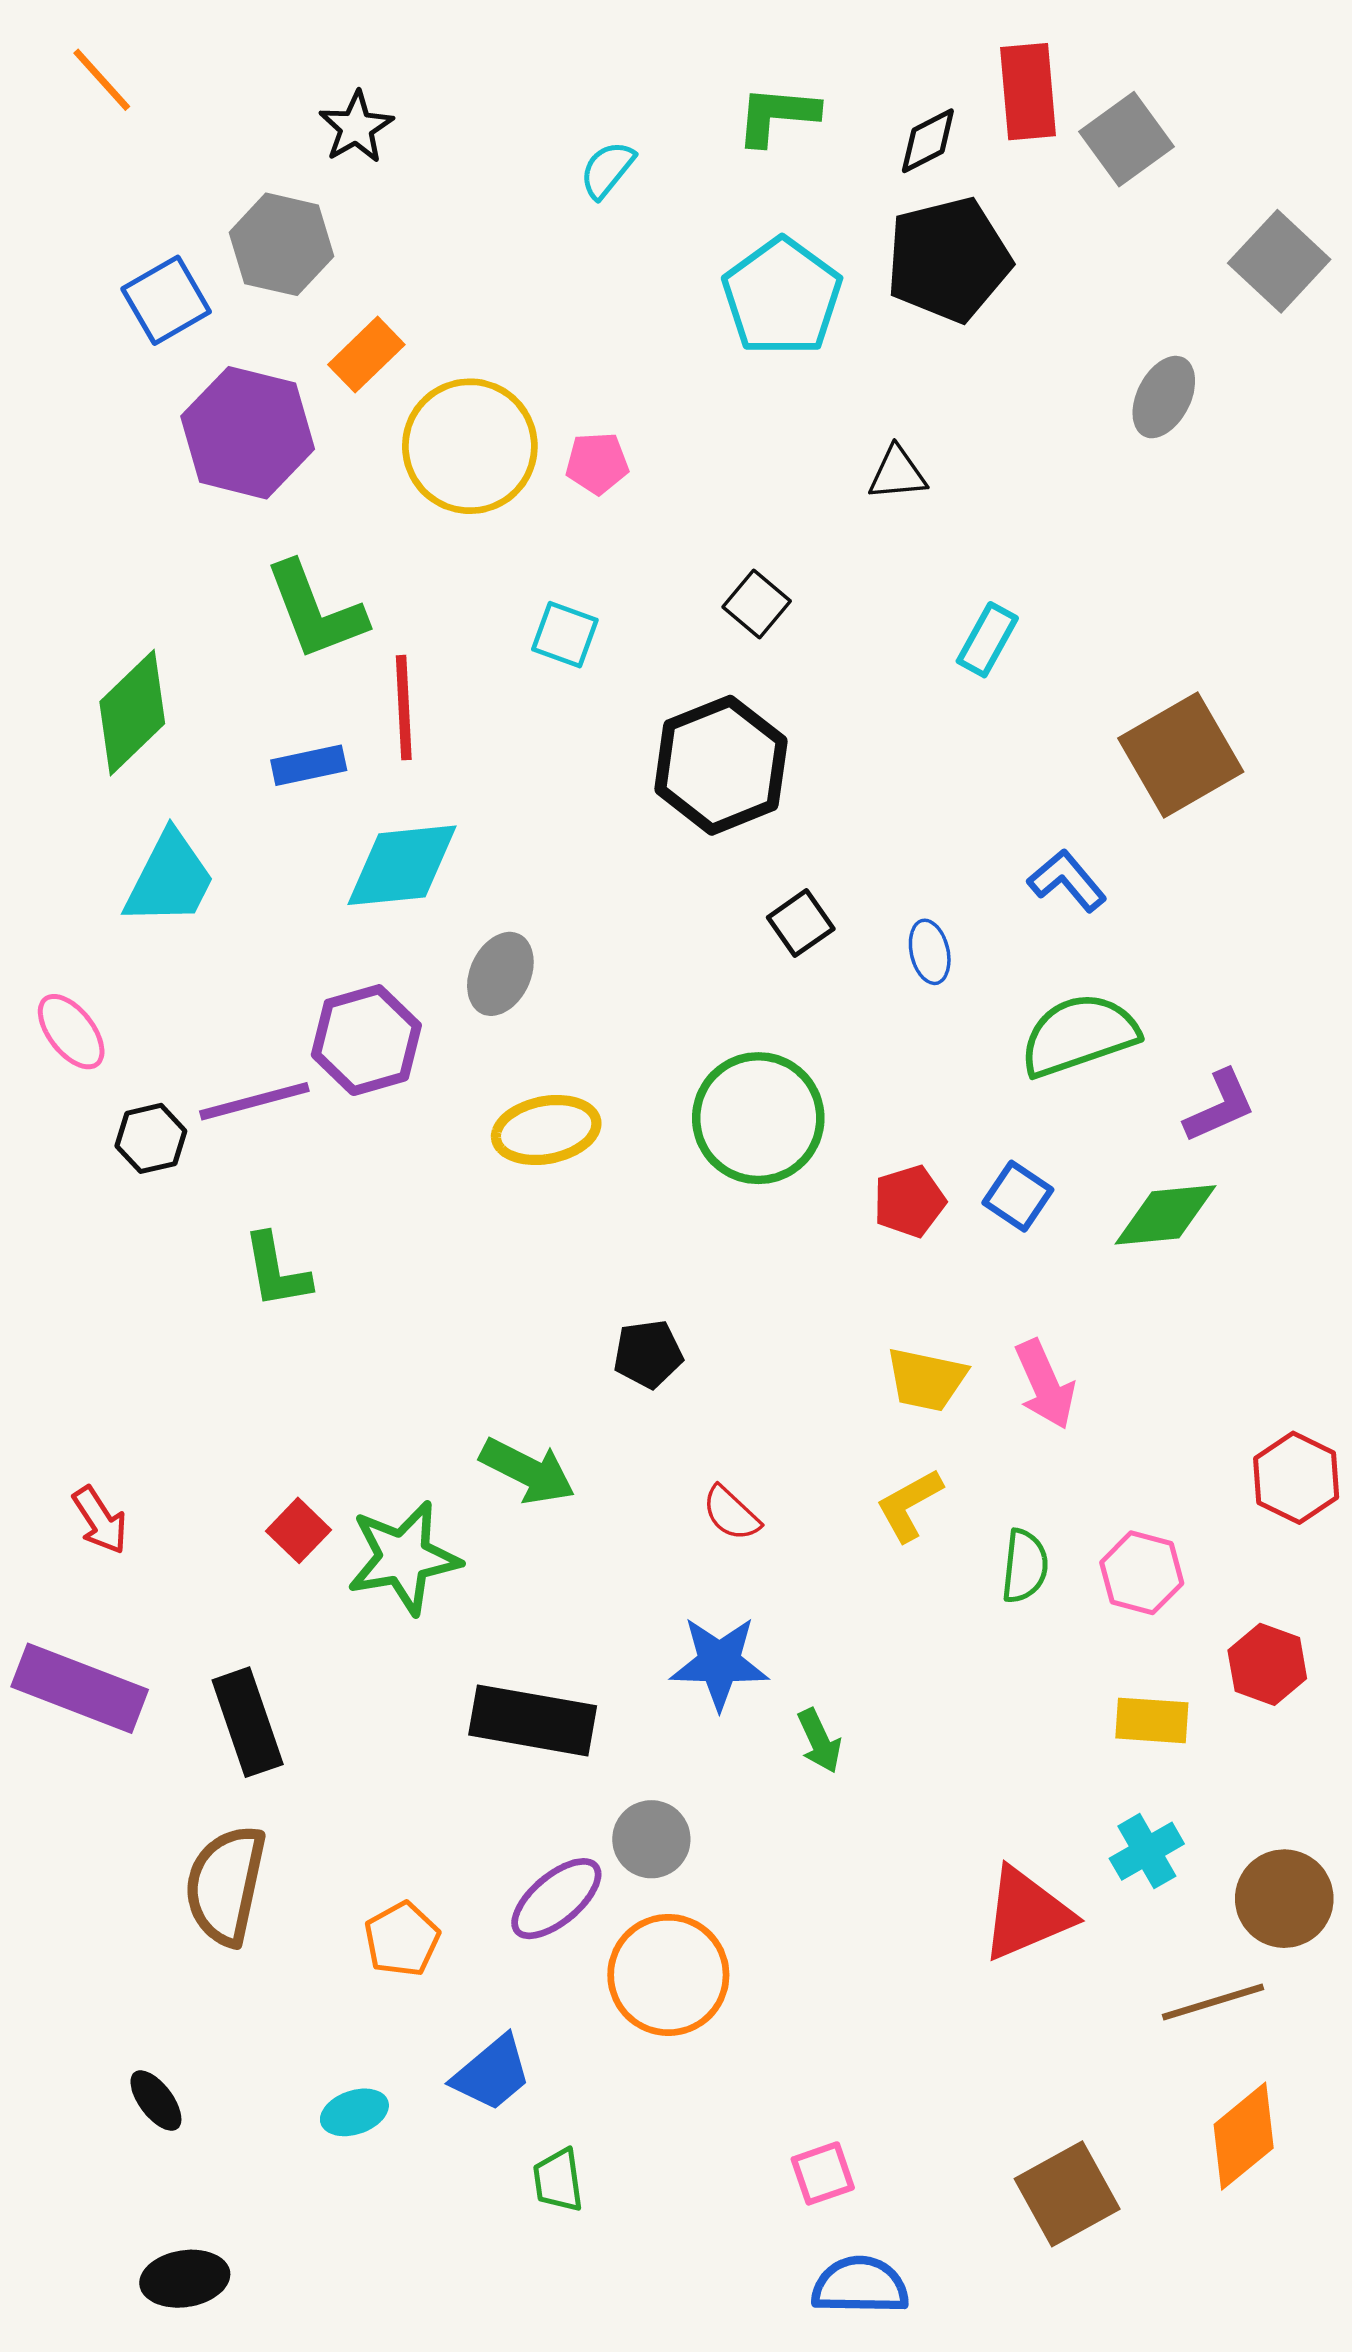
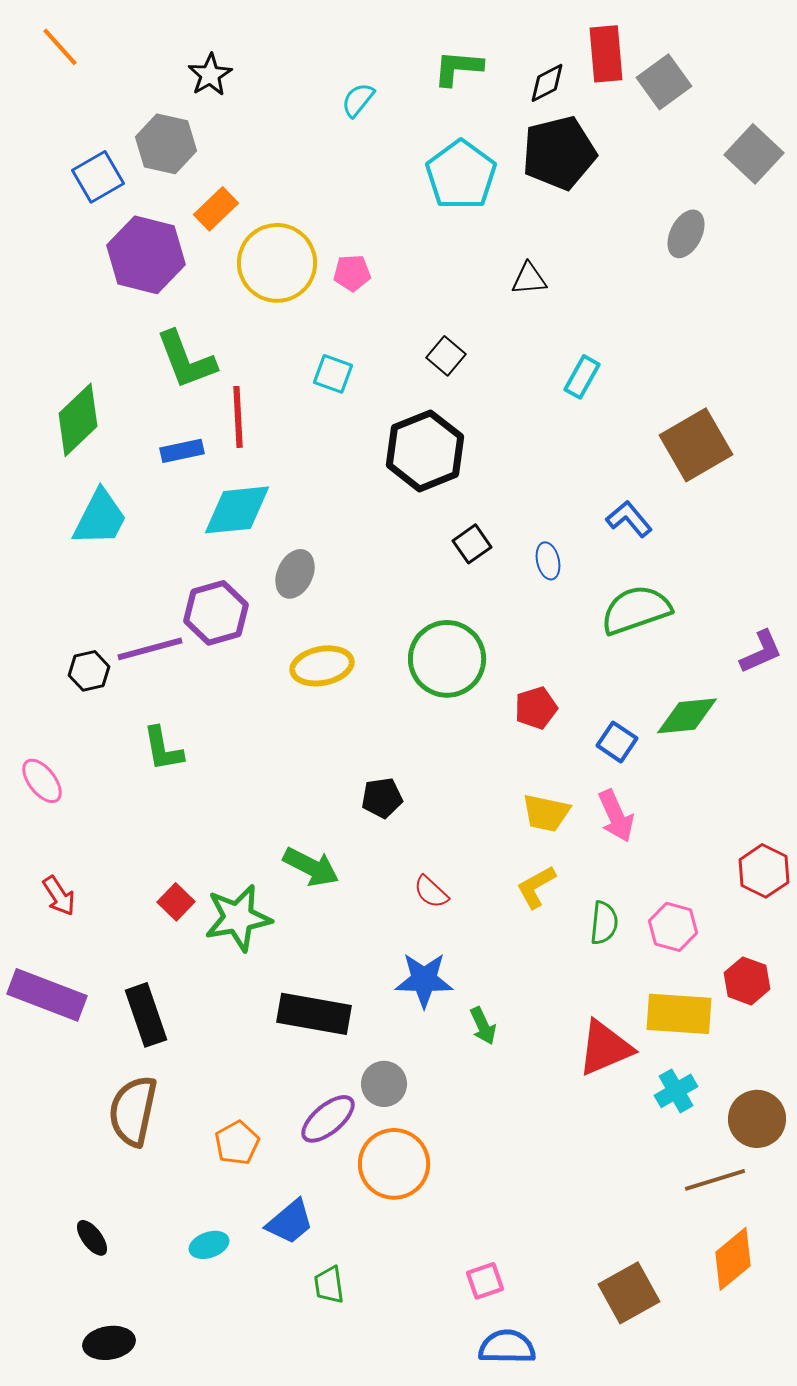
pink ellipse: (71, 1032) -> (42, 781), moved
purple L-shape: (1220, 1106) -> (761, 652), moved
blue square: (1018, 1196) -> (617, 742), moved
yellow rectangle: (1152, 1720) -> (679, 1014), size x1.5
red triangle: (1026, 1914) -> (605, 1048), moved

